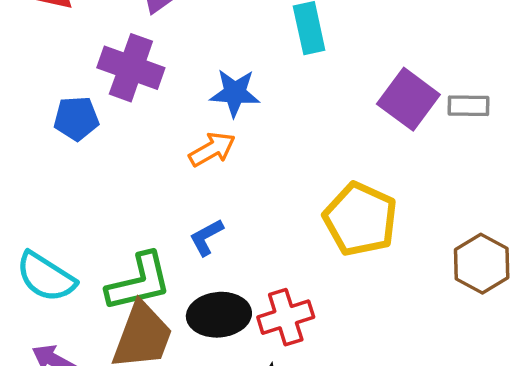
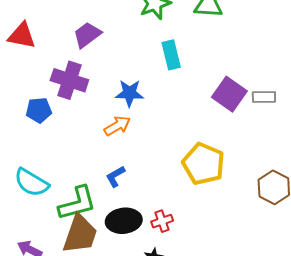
cyan semicircle: (46, 277) -> (31, 183), moved
red cross: (286, 317) -> (162, 221), size x0.7

